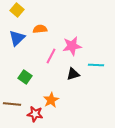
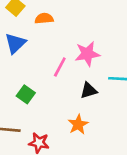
orange semicircle: (40, 29) -> (44, 18), moved
orange star: (51, 100) -> (78, 124), moved

